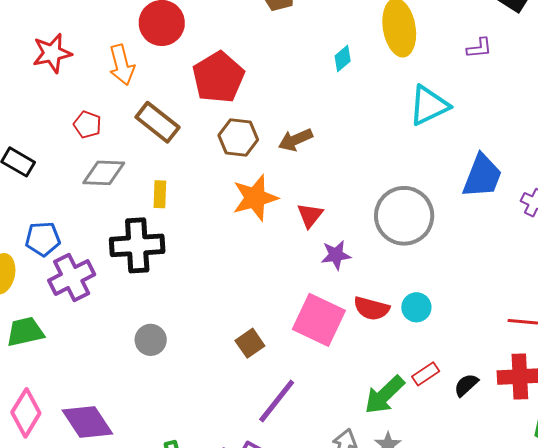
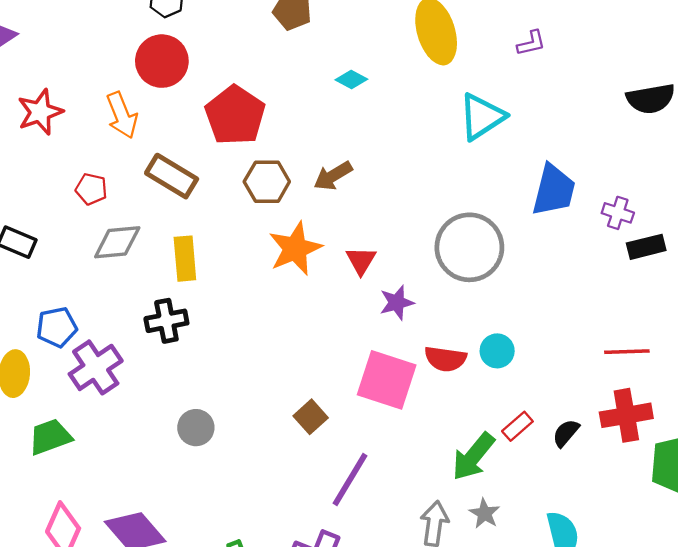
cyan diamond: (343, 58) -> (351, 80), moved, turned 76
yellow rectangle: (160, 194) -> (185, 259), size x1.4
black cross: (137, 245) -> (166, 321), size x0.7

